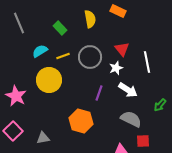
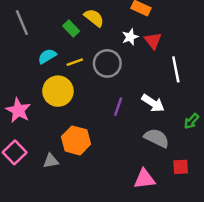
yellow semicircle: (90, 19) -> (94, 18), moved, turned -42
red triangle: (122, 49) -> (153, 41), moved
white star: (116, 68) -> (130, 37), moved
orange hexagon: (81, 121) -> (76, 140), moved
red square: (143, 141) -> (181, 167), moved

